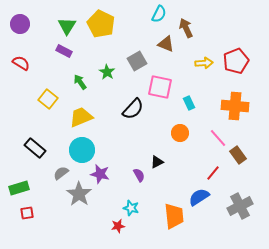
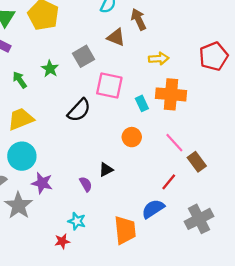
red pentagon: (236, 61) -> (214, 56), moved
orange cross: (235, 106) -> (171, 94), moved

